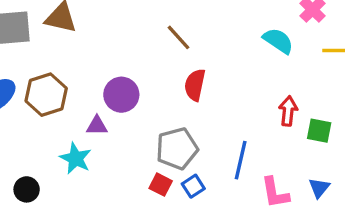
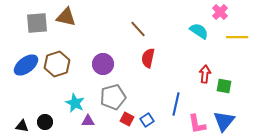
purple triangle: (97, 126) -> (88, 121), moved
gray pentagon: (177, 149) -> (113, 97), moved
blue triangle: (319, 188) -> (224, 121), size x1.6

